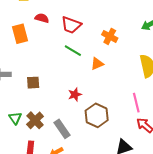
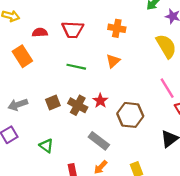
green line: (73, 51) -> (76, 67), moved
brown cross: (35, 120) -> (78, 105), moved

